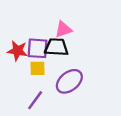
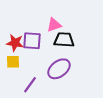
black trapezoid: (56, 47) -> (64, 40), moved
yellow square: (38, 68) -> (13, 62), moved

